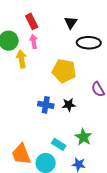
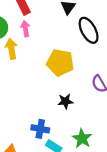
black ellipse: (89, 43) -> (89, 30), turned 60
blue cross: (46, 105) -> (40, 129), moved

